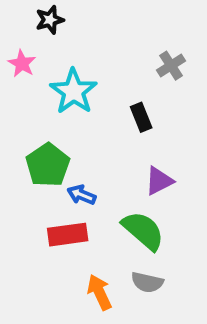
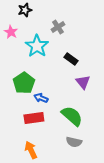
gray cross: (171, 66) -> (58, 27), moved
black rectangle: (141, 117) -> (71, 59), turned -32
purple triangle: (159, 181) -> (83, 82), moved, turned -42
orange arrow: (99, 292) -> (31, 150), moved

